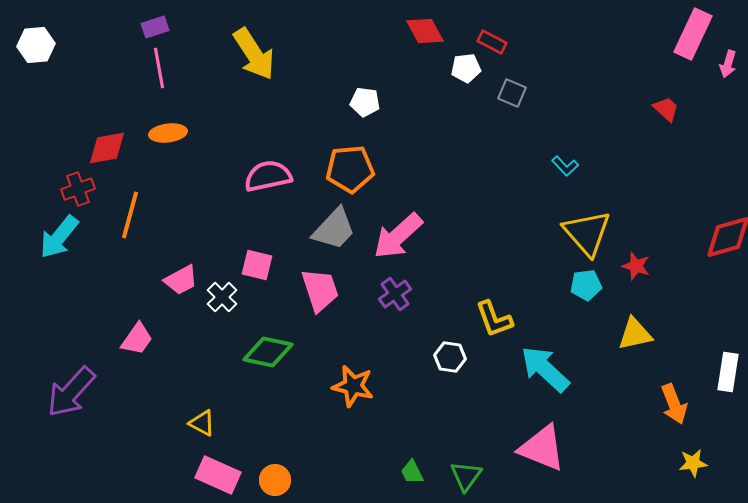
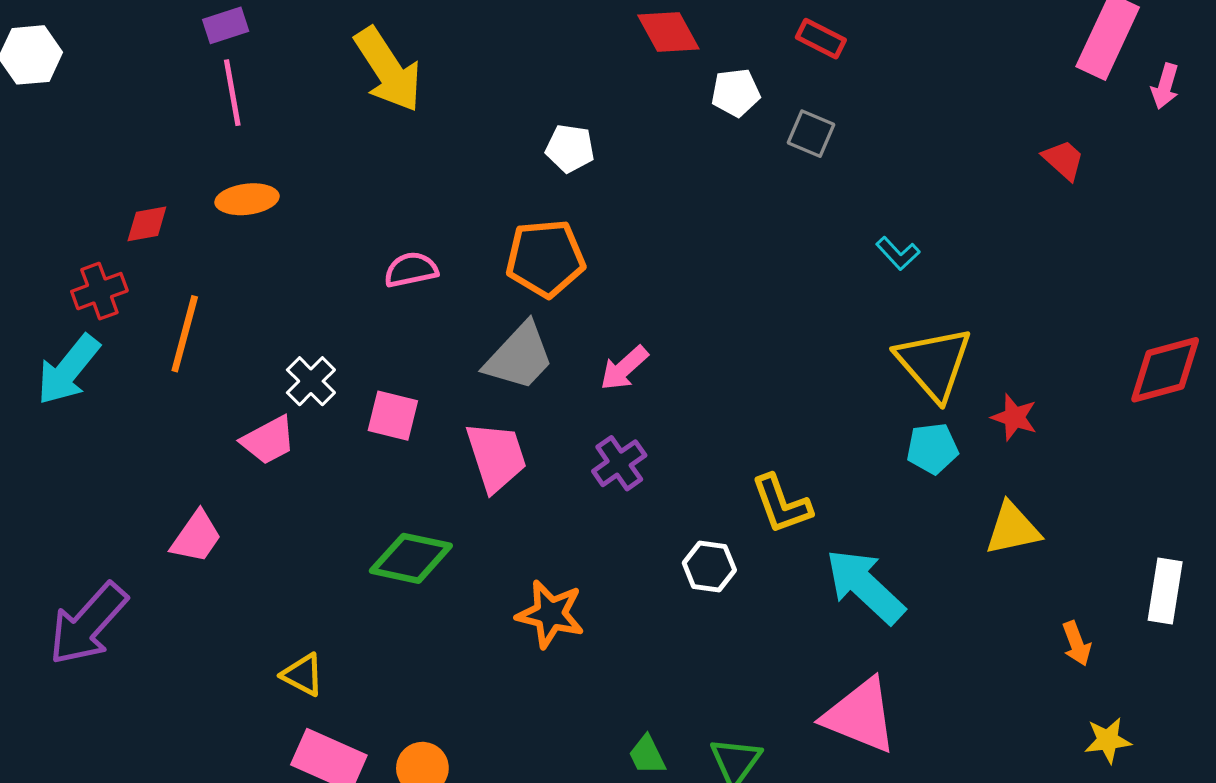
red rectangle: (492, 42) -> (821, 39), moved
red diamond: (107, 148) -> (147, 224), size x0.7
pink semicircle: (268, 176) -> (411, 270), size x0.7
pink arrow: (398, 236) -> (624, 368), size x0.6
white cross: (222, 297) -> (311, 381), moved
orange arrow: (674, 404) -> (1077, 644), size x0.7

